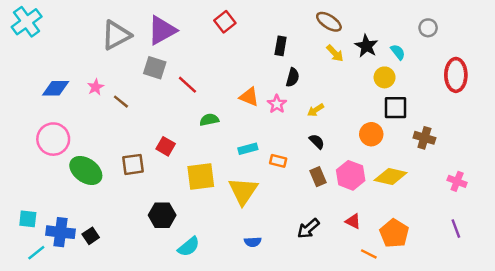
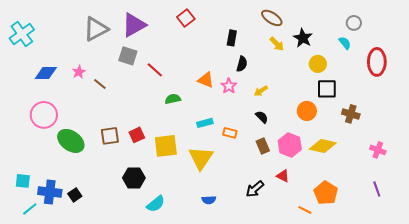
cyan cross: (27, 22) -> (22, 34), moved
cyan semicircle: (398, 52) -> (345, 43), moved
red square: (166, 146) -> (137, 135), moved, turned 35
red triangle: (353, 221) -> (283, 176), moved

